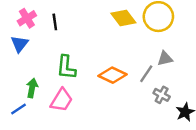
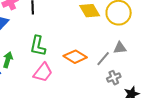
gray cross: (162, 95) -> (114, 78), turned 32
pink trapezoid: (62, 100) -> (43, 72), moved

